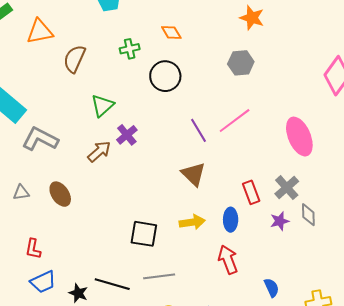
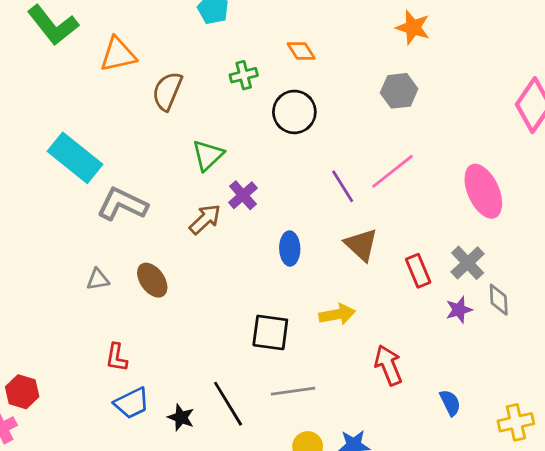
brown triangle: (194, 174) -> (361, 245), moved
blue ellipse: (231, 220) -> (290, 248), moved
black line: (112, 284) -> (228, 404), turned 44

